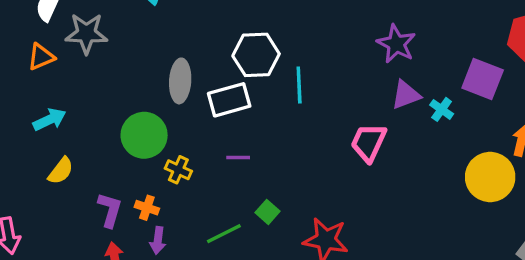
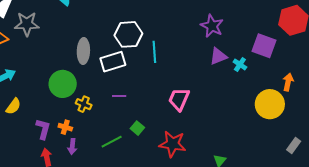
pink trapezoid: (369, 142) -> (179, 99), moved

